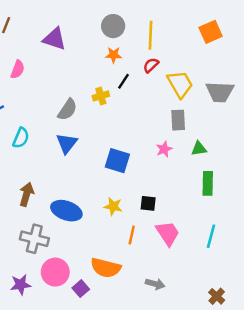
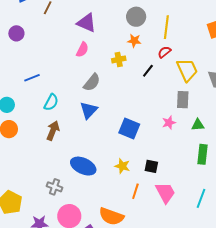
pink semicircle: (18, 69) -> (82, 50), moved
black line: (123, 81) -> (148, 71), moved
yellow cross: (101, 96) -> (119, 59), moved
brown arrow: (27, 194) -> (53, 131), moved
gray cross: (34, 239) -> (55, 187), size x0.7

